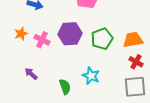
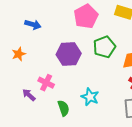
green pentagon: (102, 39) -> (104, 47), moved
pink cross: (42, 40) -> (46, 83), moved

